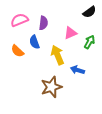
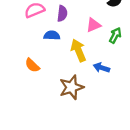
blue semicircle: (34, 42) -> (52, 35), turned 112
orange semicircle: (17, 51) -> (32, 65), moved

